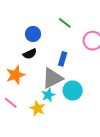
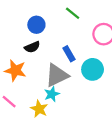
blue rectangle: (63, 59) -> (69, 54), turned -48
orange star: (15, 75) -> (15, 70), turned 30
cyan circle: (73, 91) -> (93, 69), moved

